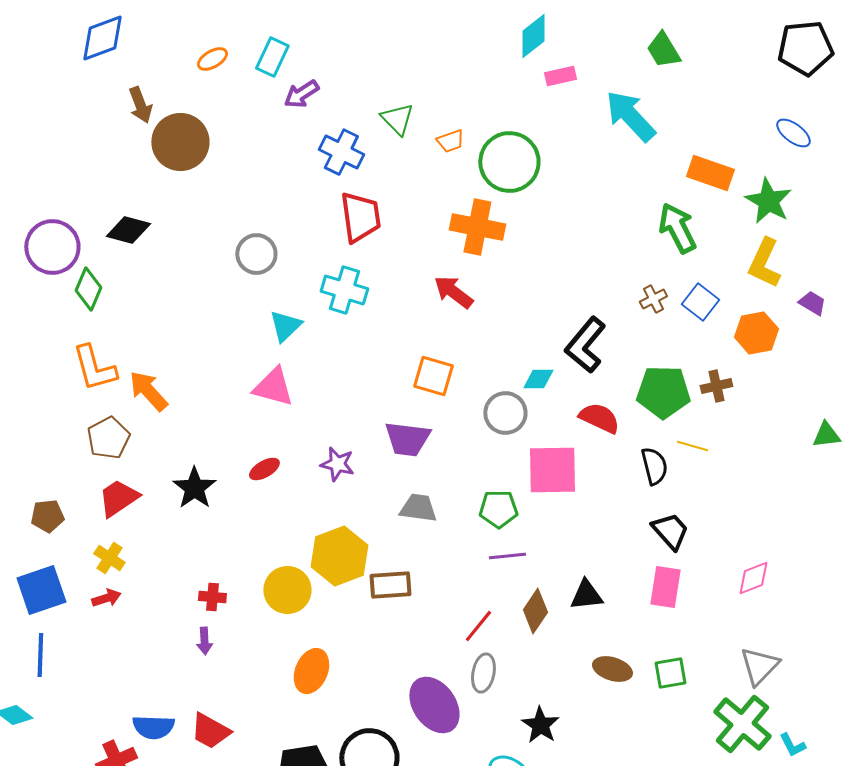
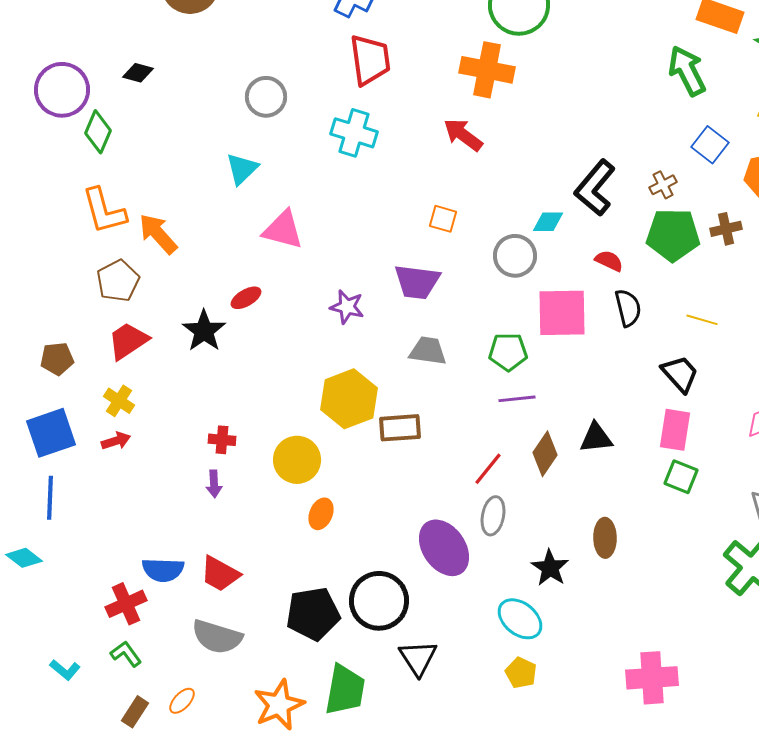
black diamond: (128, 230) -> (138, 73), size x0.7
brown cross: (653, 299) -> (663, 185), moved
cyan triangle: (285, 326) -> (242, 169), moved
orange square: (433, 376) -> (443, 219), size x0.7
red semicircle: (599, 418) -> (609, 261), size x0.7
yellow line: (692, 446) -> (702, 320), moved
black semicircle: (654, 466) -> (628, 308), moved
red ellipse: (264, 469) -> (246, 298), moved
yellow circle: (287, 590) -> (297, 460), moved
brown ellipse: (612, 669) -> (605, 538), moved, turned 72
orange ellipse: (311, 671) -> (321, 514), size x0.7
green square: (670, 673) -> (681, 477), moved, turned 32

